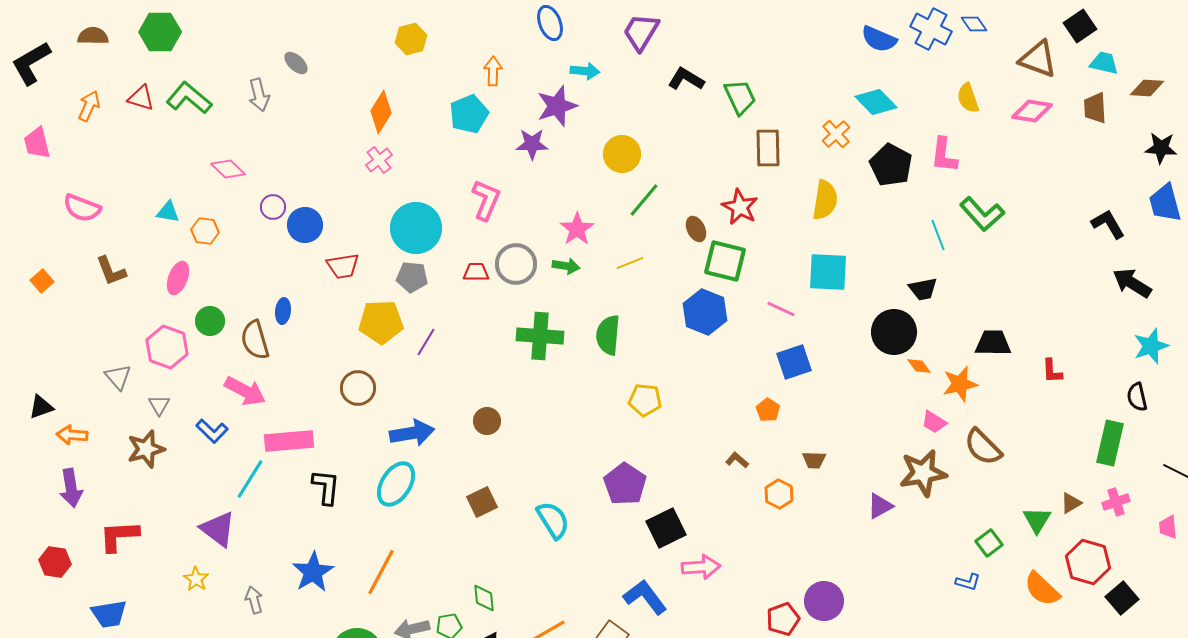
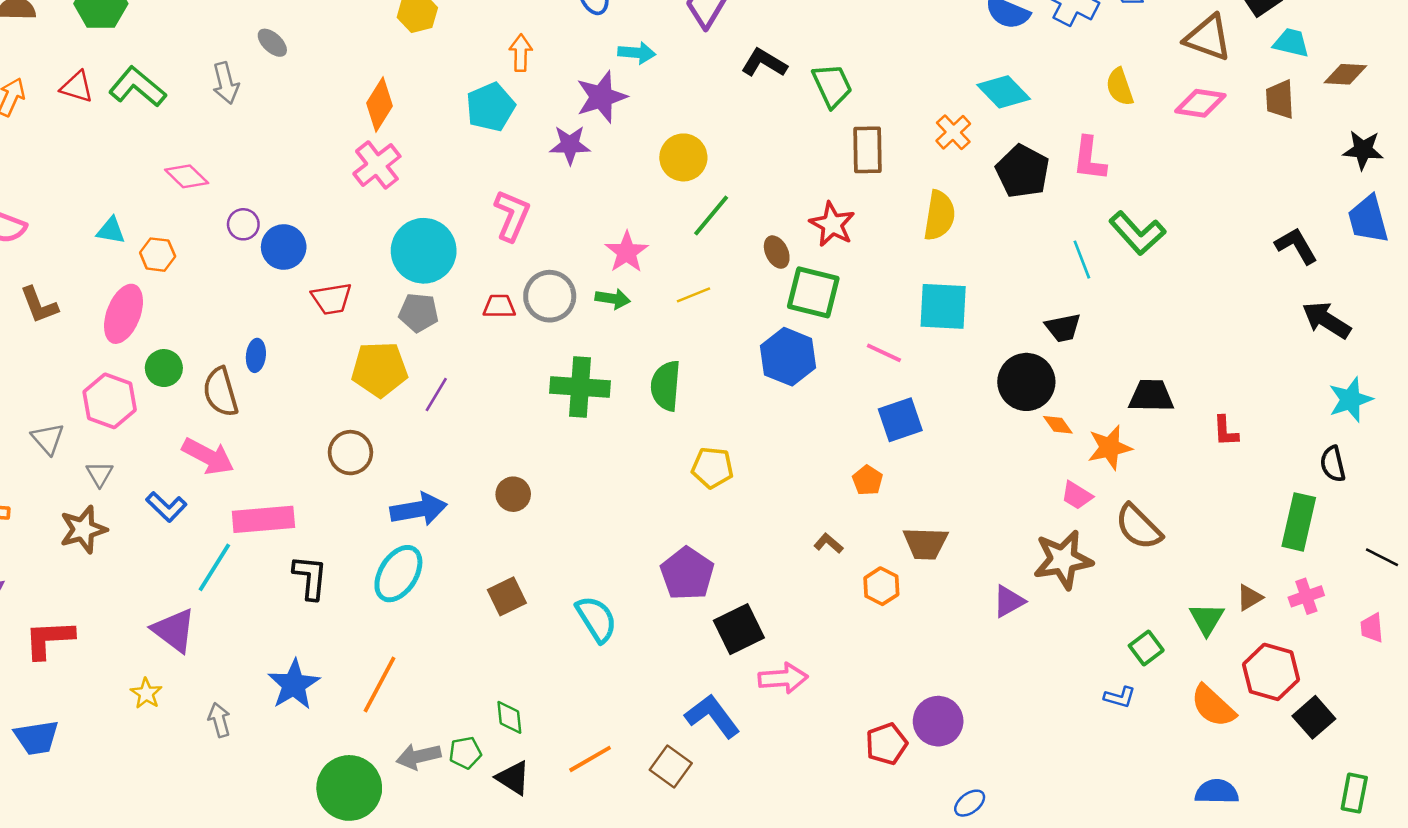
pink cross: (379, 160) -> (377, 165), size x1.4
pink ellipse: (178, 278) -> (123, 314), size x1.4
brown trapezoid: (814, 460) -> (925, 543), size x1.5

